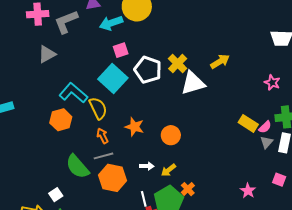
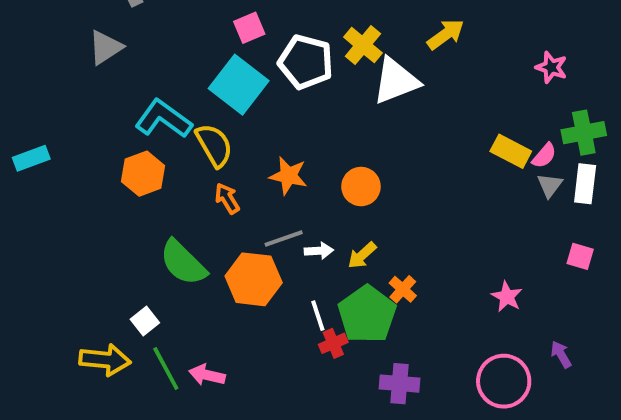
gray line: (104, 156) -> (284, 238), moved
pink star: (248, 191) -> (507, 297), moved

